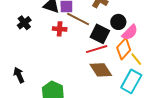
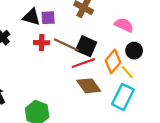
brown line: (78, 19) -> (66, 45), moved
black circle: (118, 22) -> (134, 51), moved
pink semicircle: (130, 32) -> (124, 25), moved, turned -108

